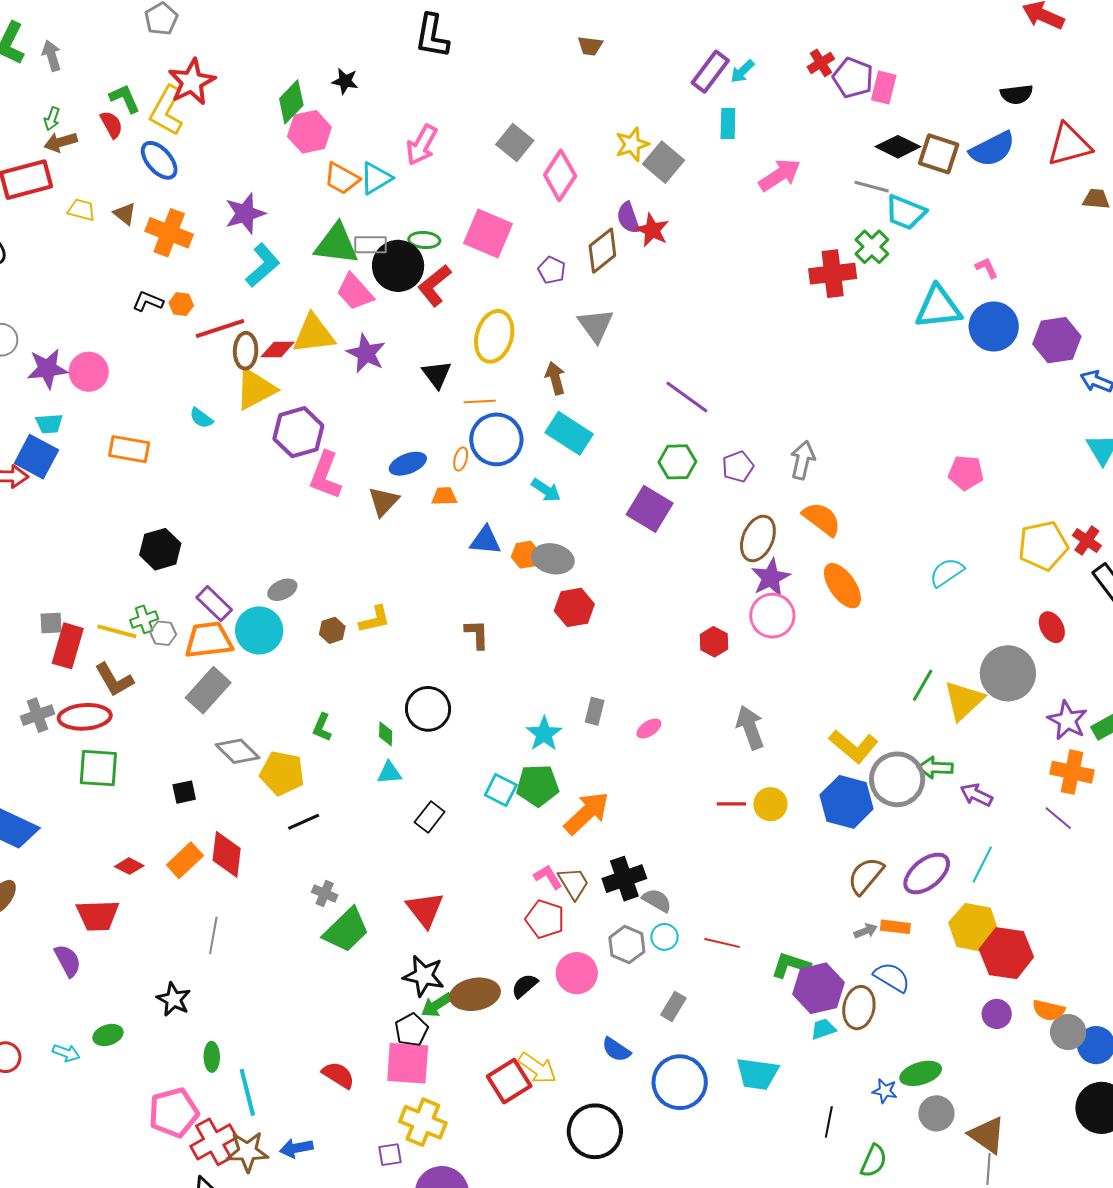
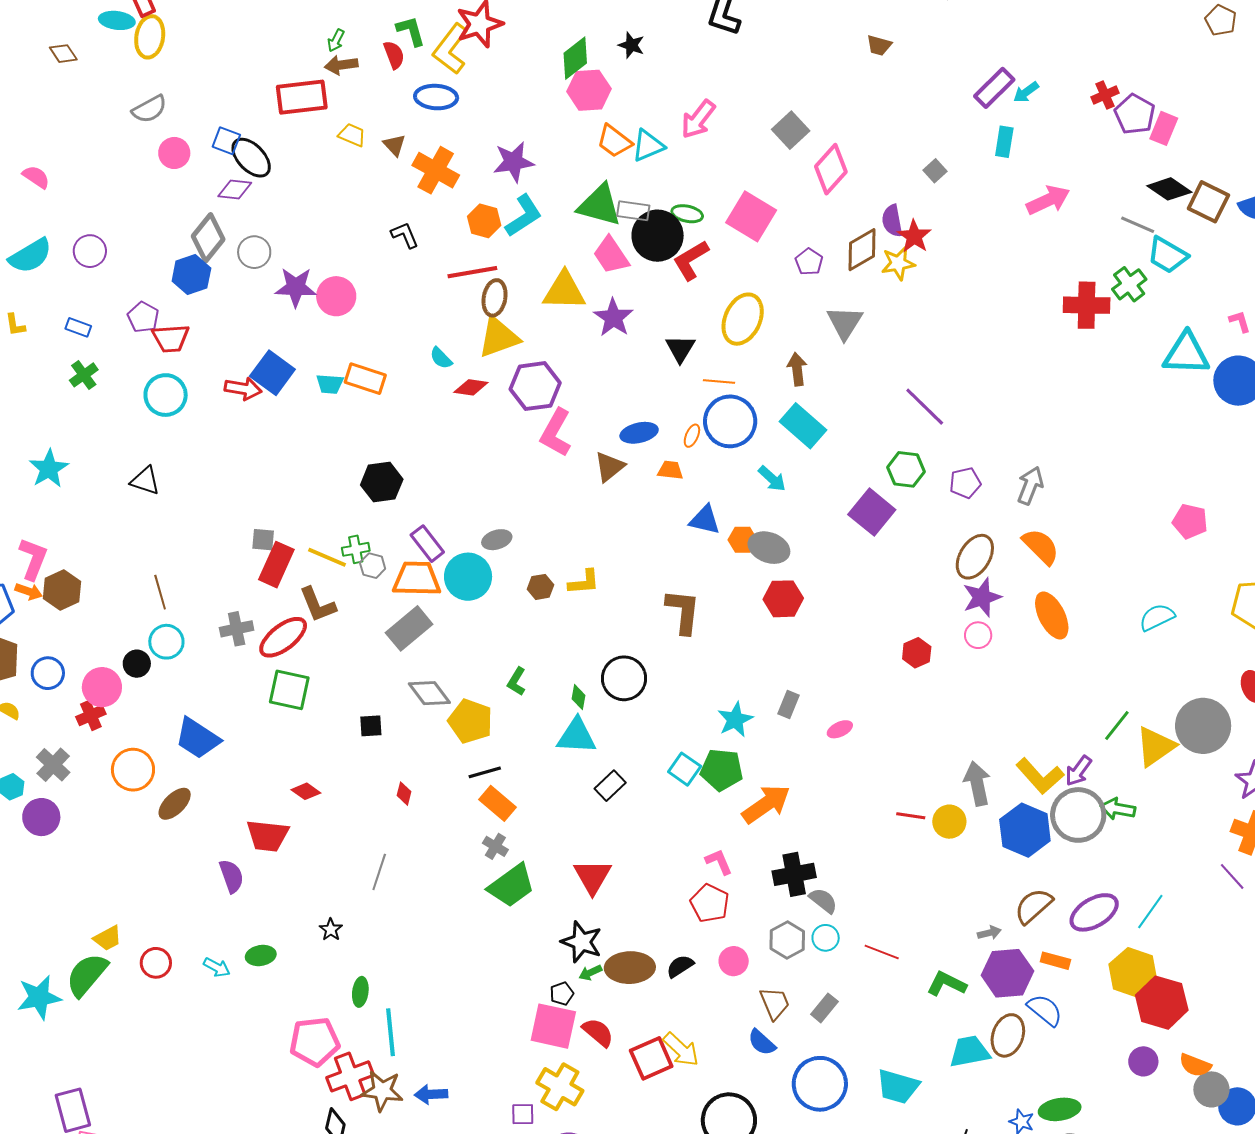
yellow star: (632, 144) -> (898, 263), moved
blue ellipse: (159, 160) -> (436, 97), turned -54
gray square: (663, 162) -> (935, 171), size x0.6
black L-shape: (148, 301) -> (405, 235), turned 36
orange hexagon: (181, 304) -> (484, 221), moved, size x1.4
red diamond: (278, 349) -> (471, 387), moved
cyan trapezoid: (49, 424) -> (330, 384), moved
pink circle: (772, 616) -> (978, 635), size x0.6
brown L-shape: (477, 634) -> (683, 611), size x1.5
red ellipse: (85, 717) -> (283, 637), turned -42
gray arrow: (750, 727) -> (977, 783), moved
cyan triangle: (389, 773) -> (577, 736), size x1.6
purple arrow: (976, 795) -> (1078, 771), moved, turned -88
red diamond: (227, 854) -> (404, 794), size x0.5
orange rectangle: (185, 860) -> (497, 803), moved, turned 75
brown trapezoid: (574, 883) -> (775, 1003), moved
gray arrow: (866, 931) -> (989, 933), moved
pink circle: (577, 973) -> (734, 961), size x0.7
purple hexagon: (818, 988) -> (1007, 973), moved
black star: (174, 999) -> (331, 930), size x0.7
green arrow: (437, 1005) -> (590, 973), size x0.7
cyan trapezoid: (823, 1029) -> (970, 1052), size x1.6
black pentagon: (411, 1030) -> (562, 994), size x0.7
red semicircle: (338, 1075) -> (598, 1032), moved

